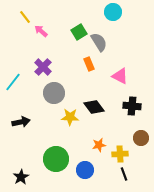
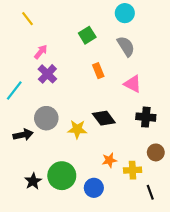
pink arrow: (41, 31) -> (41, 52), moved, turned 88
gray semicircle: (99, 42) -> (126, 46), moved
gray circle: (54, 93) -> (46, 118), moved
black line: (124, 174) -> (150, 192), moved
black star: (21, 177) -> (33, 181), moved

